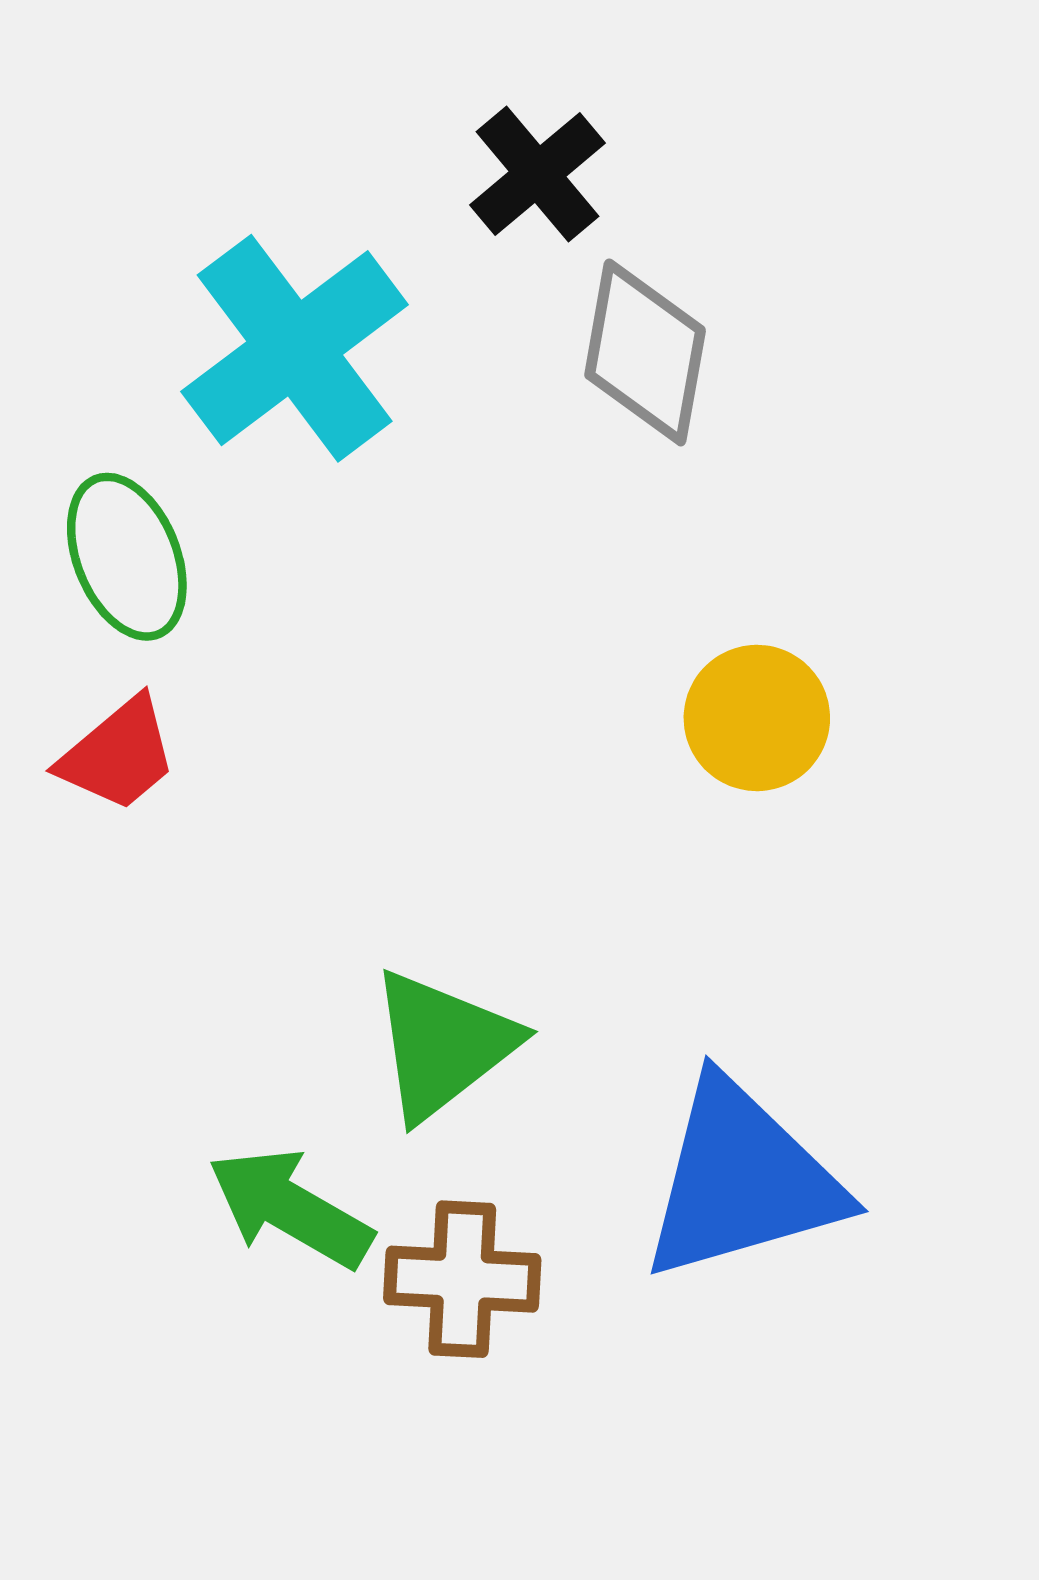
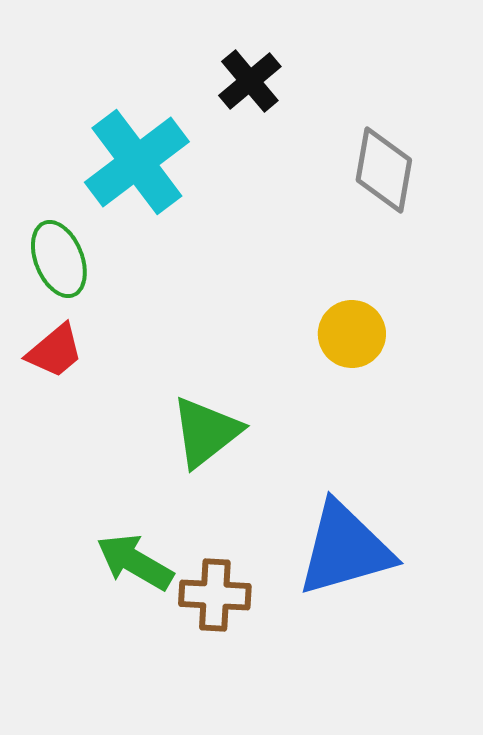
gray diamond: (645, 352) -> (384, 170), moved
green triangle: (443, 1045) -> (206, 432), moved

